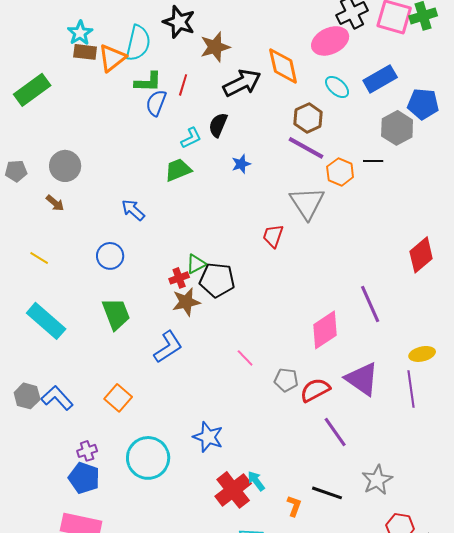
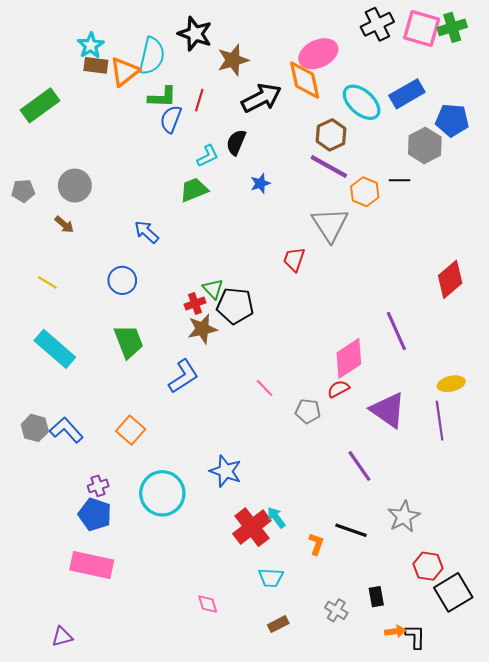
pink ellipse: (330, 41) -> (318, 54), moved
cyan ellipse: (337, 87) -> (362, 102), size x1.5
green triangle: (196, 264) -> (213, 289), turned -45
red semicircle: (315, 390) -> (338, 389), moved, size x0.7

